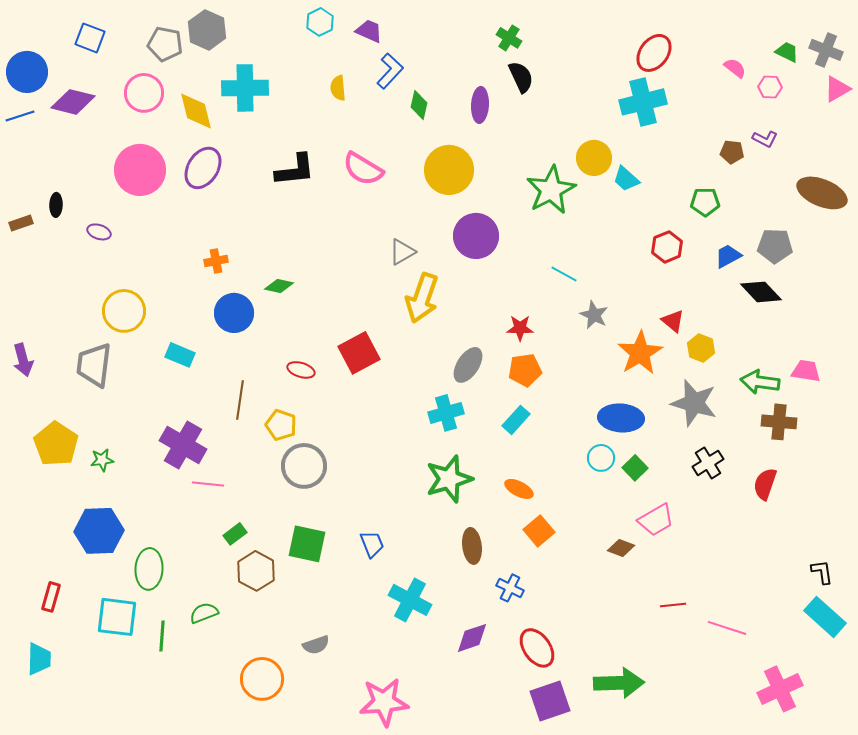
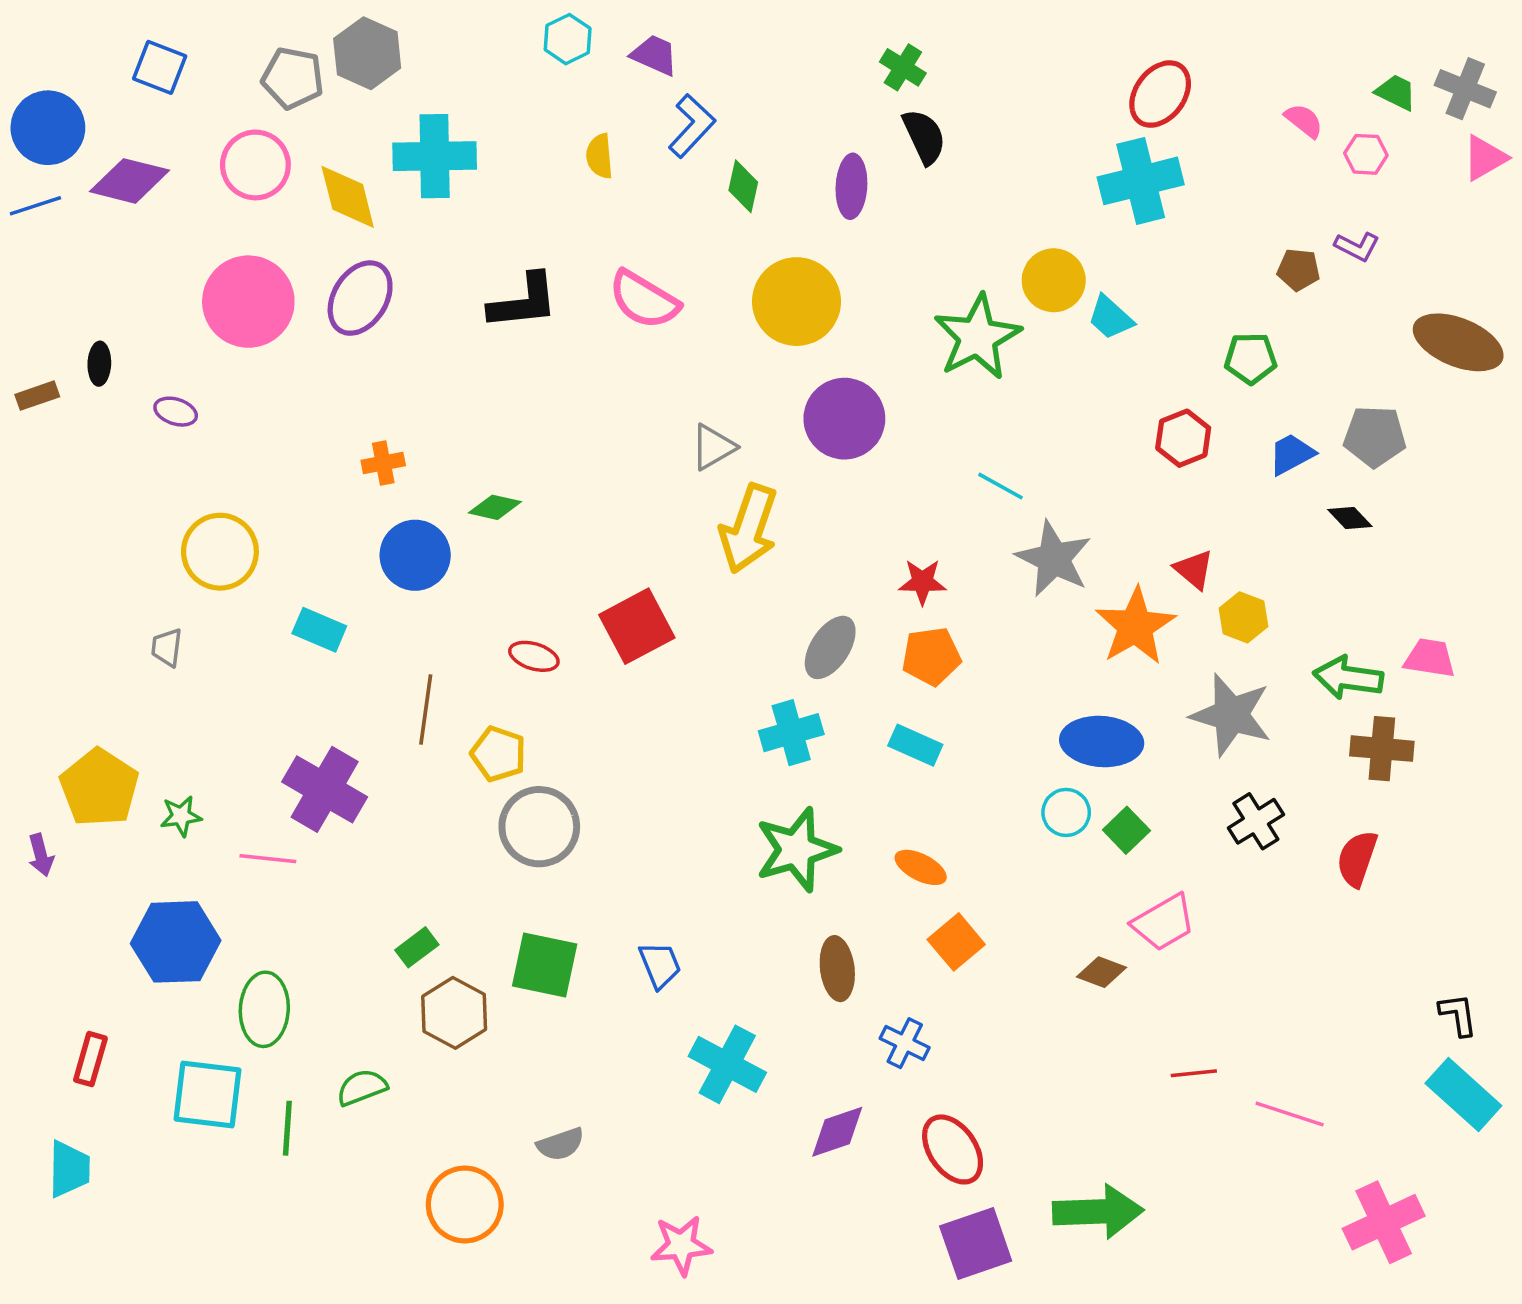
black diamond: (761, 292) -> (1350, 518), size x0.6
gray star: (594, 315) -> (1054, 559), size x1.5
purple arrow: (23, 360) -> (41, 855), moved, size x0.7
gray trapezoid: (94, 365) -> (167, 647), size x0.5
cyan rectangle: (516, 420) -> (915, 745), turned 72
pink line: (208, 484) -> (268, 859), moved
pink star: (384, 702) -> (681, 1245), size x0.7

